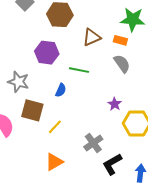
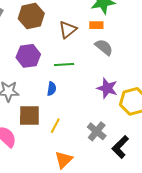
purple star: (115, 104) -> (107, 88), size x1.5

